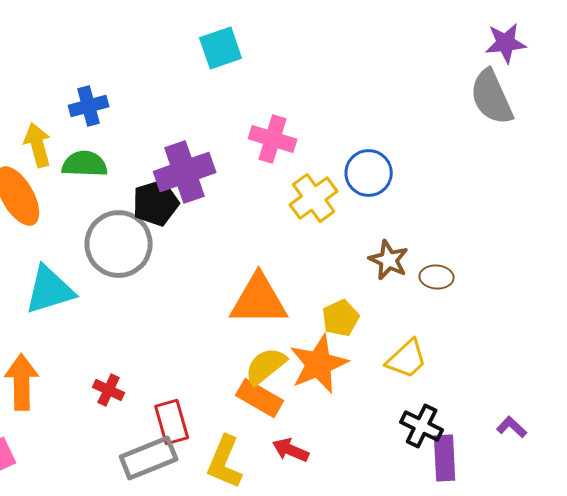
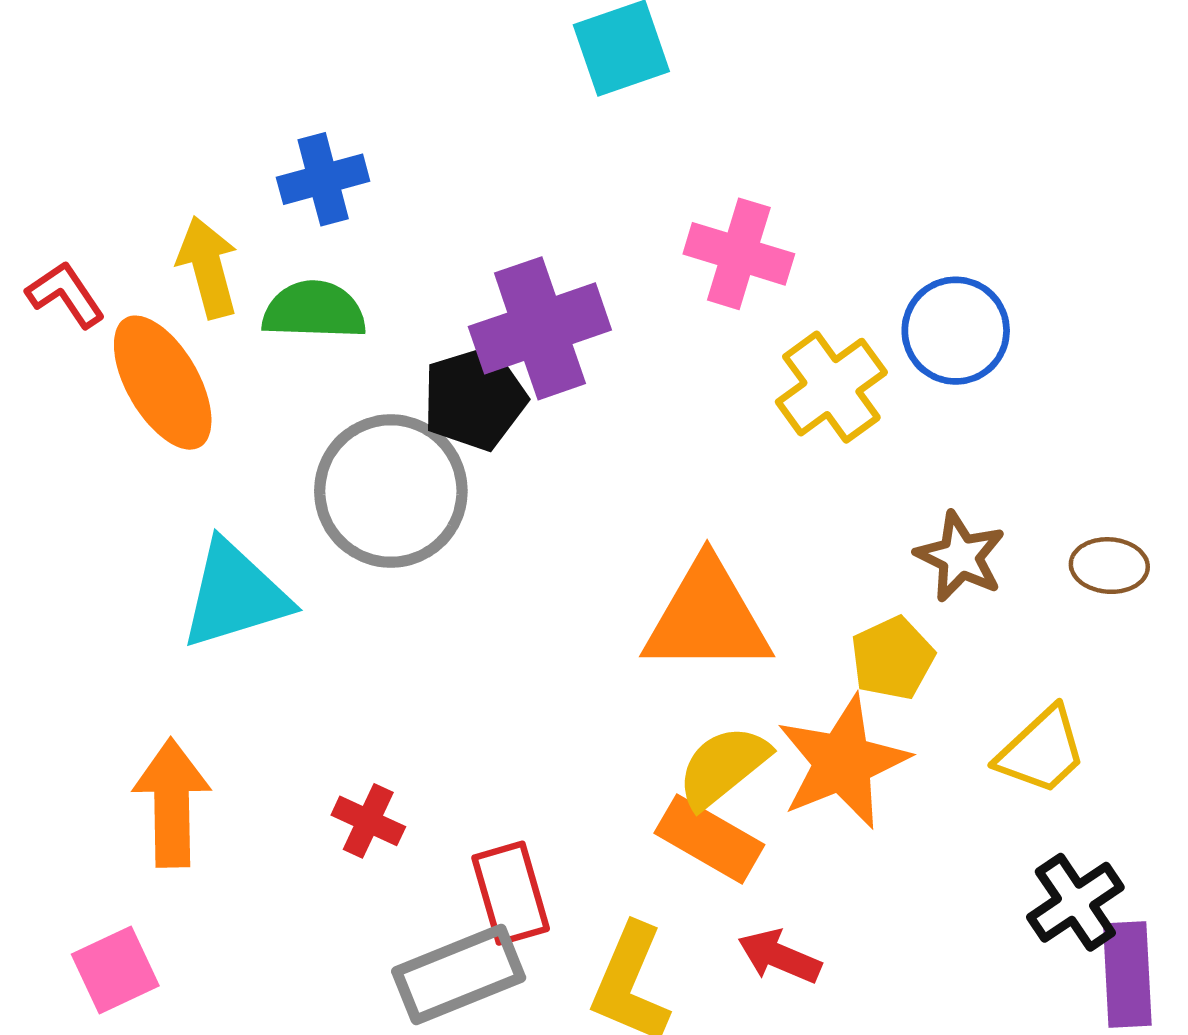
brown star: (389, 260) -> (960, 557), moved
black cross: (422, 426) -> (1075, 902), turned 30

